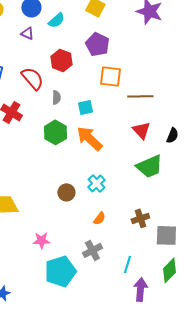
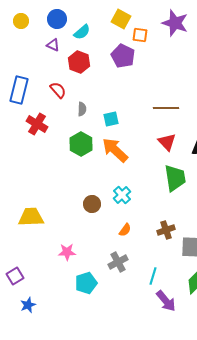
red hexagon: (61, 60) -> (79, 62), moved
orange square: (110, 76) -> (140, 35), moved, size x0.7
red semicircle: (32, 78) -> (58, 90), size x0.7
green trapezoid: (149, 166) -> (175, 178), turned -76
cyan pentagon: (60, 271) -> (86, 283), size x0.7
purple arrow: (140, 289) -> (166, 301), turned 135

